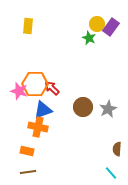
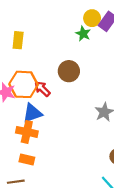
yellow rectangle: (28, 26) -> (18, 40), moved
brown circle: (83, 107) -> (69, 71), moved
orange rectangle: (27, 151) -> (27, 160), moved

